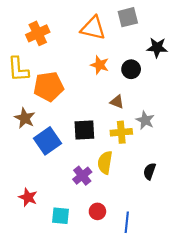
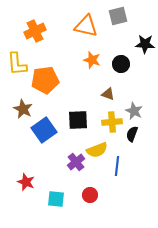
yellow semicircle: (105, 163) -> (97, 150), turned -120
black semicircle: (150, 171) -> (132, 134), moved
blue line: (127, 222) -> (117, 166), moved

